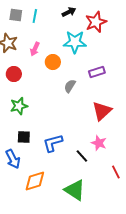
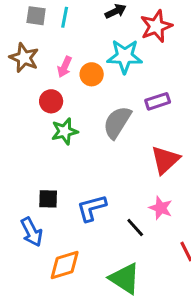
orange circle: (53, 62) -> (92, 74), moved
red circle: (14, 74) -> (51, 101), moved
gray semicircle: (70, 86) -> (117, 122), size x1.6
green star: (19, 106) -> (65, 131), moved

